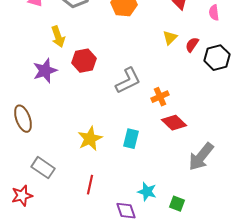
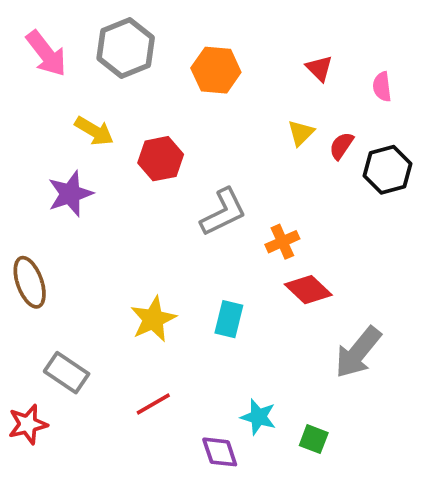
yellow arrow: (58, 37) -> (94, 131), turned -40
red hexagon: (84, 61) -> (161, 159), moved
red line: (90, 185) -> (153, 404), turned 48

